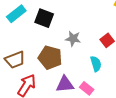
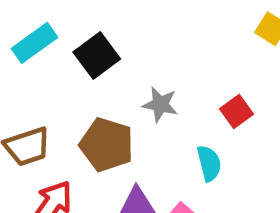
black square: (44, 18) -> (97, 55), turned 30

